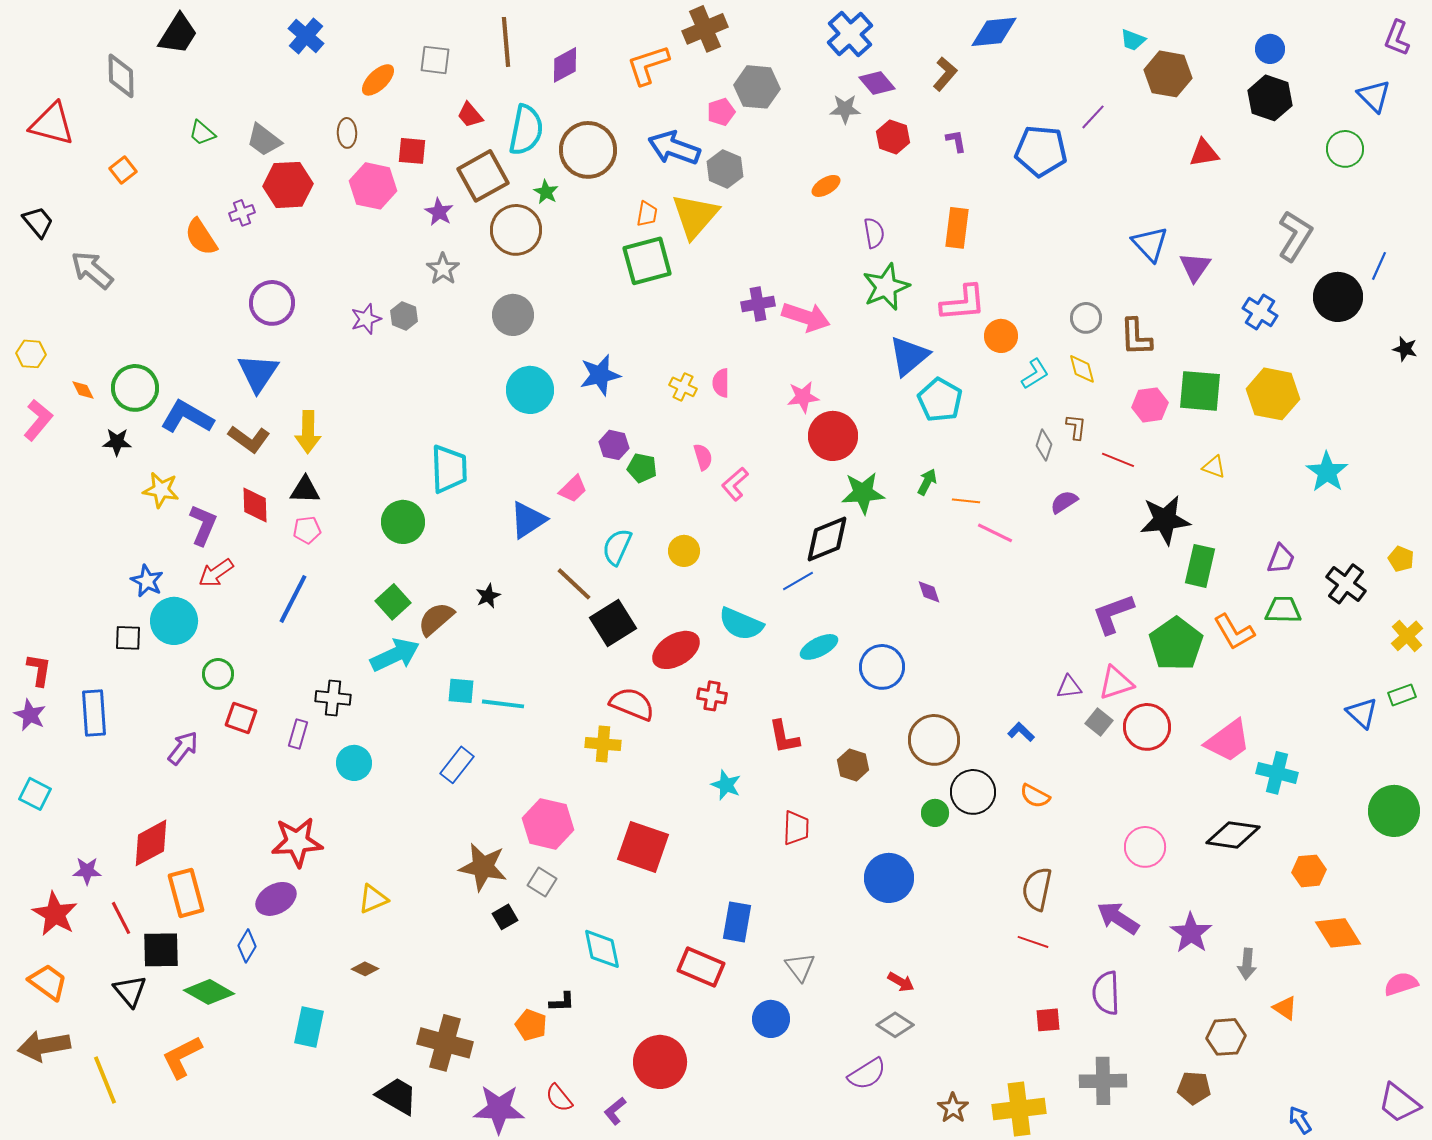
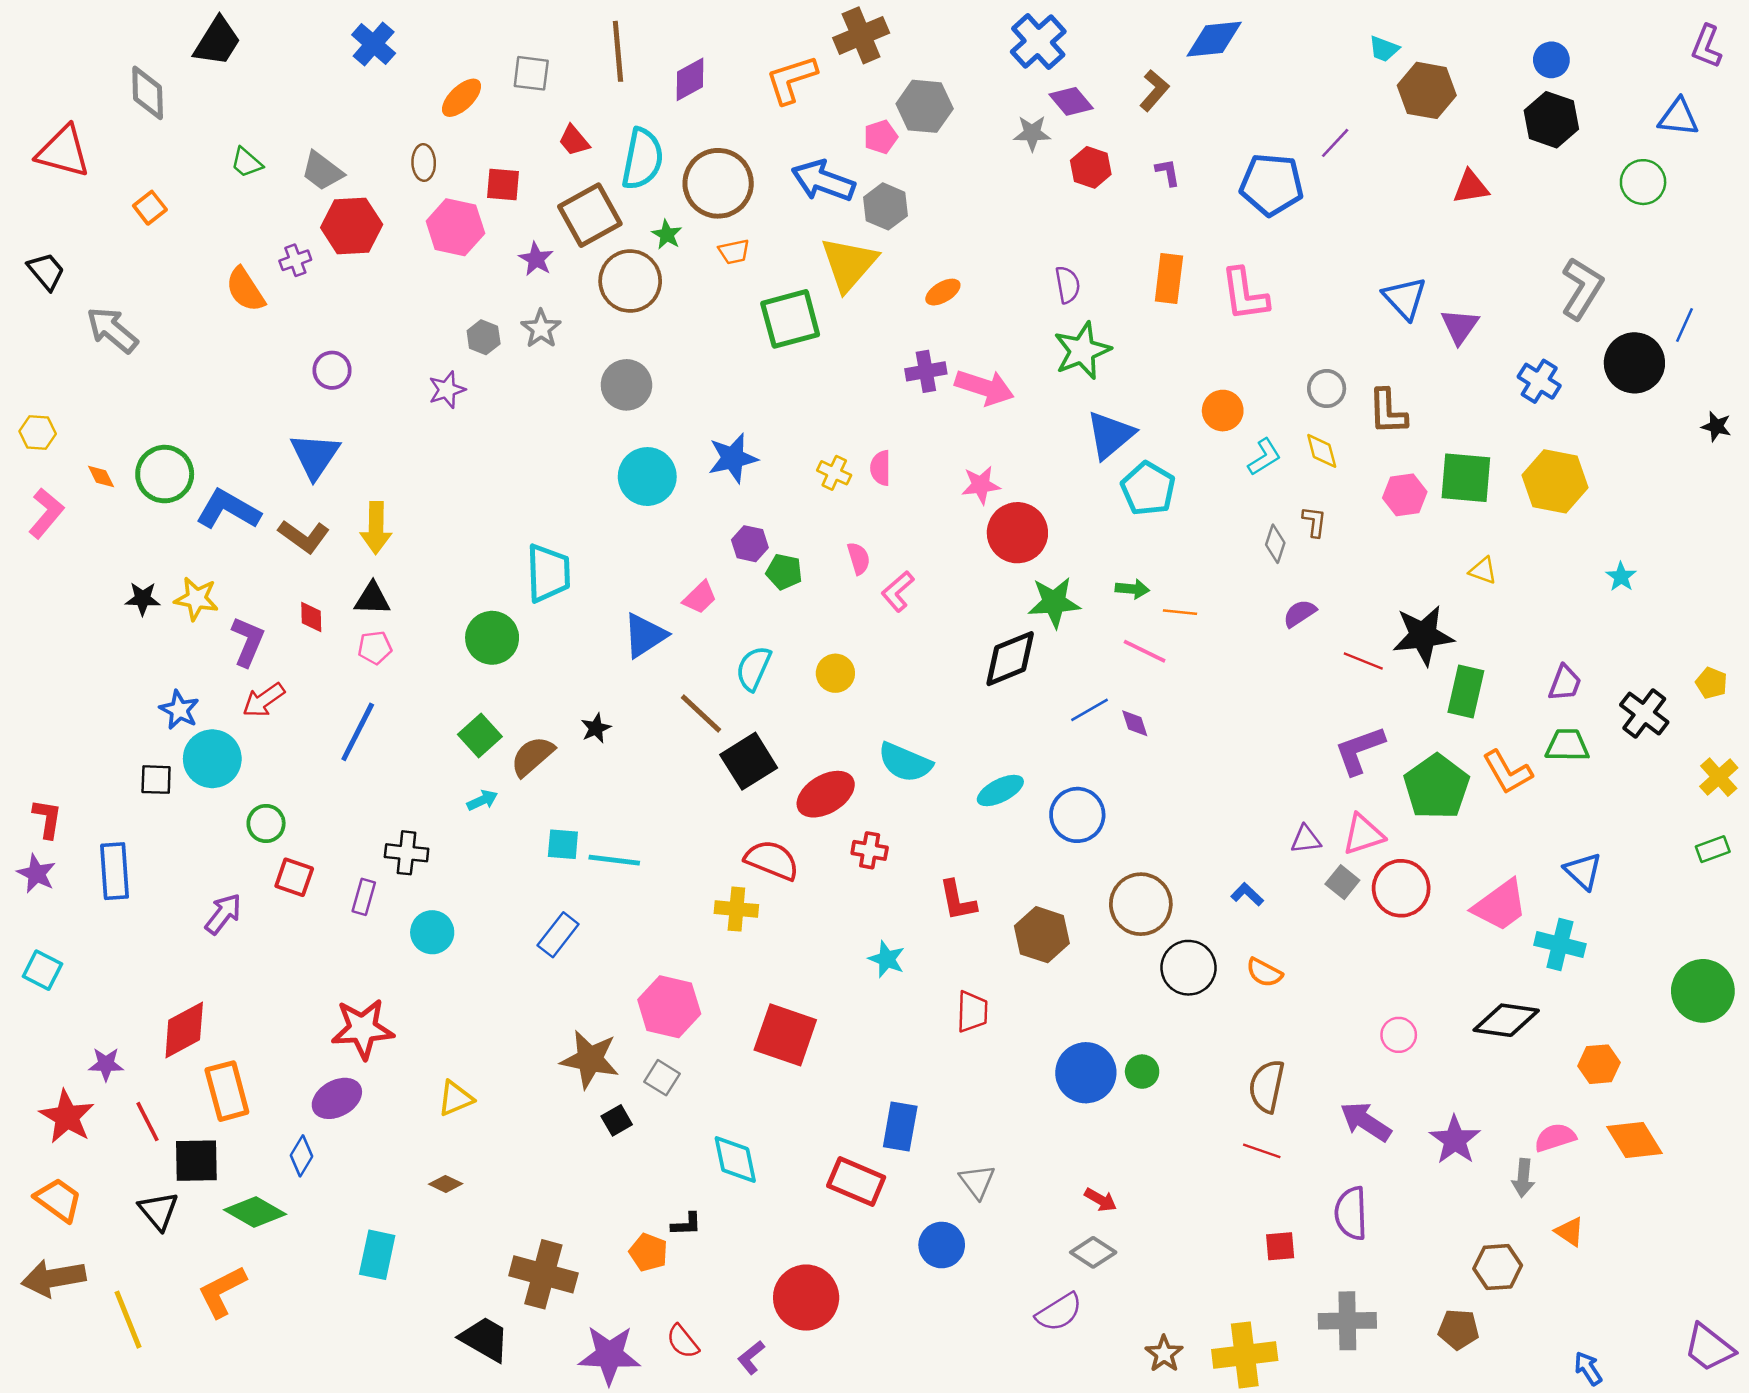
blue triangle: (1374, 96) -> (1678, 117), turned -39
orange ellipse: (826, 186) -> (943, 292), moved
orange trapezoid: (647, 214) -> (734, 252), moved, turned 68
purple circle: (272, 303) -> (332, 370), size x0.7
pink L-shape: (963, 303) -> (1245, 294), moved, turned 87
gray hexagon: (404, 316) -> (484, 337), moved
black star: (117, 442) -> (143, 599), moved
red line: (1118, 460) -> (1363, 661), moved
cyan star: (1327, 472) -> (1621, 577), size x0.6
green arrow: (927, 482) -> (1132, 589), turned 68
red diamond: (255, 505) -> (311, 617), size x0.7
pink line: (995, 533) -> (1145, 651), moved
blue line: (798, 581) -> (1090, 710), moved
cyan arrow: (395, 655) -> (482, 800), size x0.5
blue triangle: (1362, 713) -> (1583, 871), moved
brown hexagon: (853, 765) -> (1042, 935), size x1.4
green circle: (935, 813) -> (1142, 1072), moved
pink circle: (1145, 847) -> (1399, 1035), size x0.7
pink semicircle: (1401, 984) -> (1555, 1137), moved

